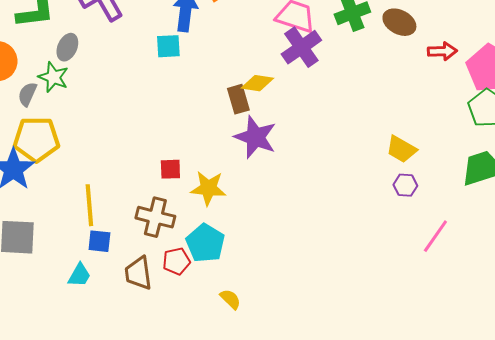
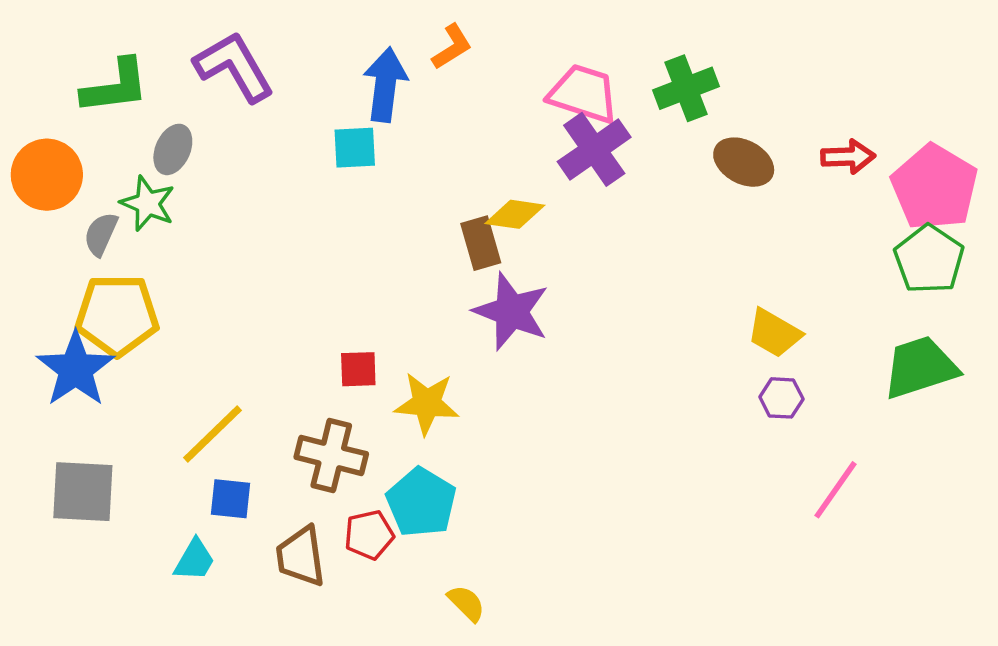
brown ellipse: (399, 22) -> (744, 162), moved
yellow line: (89, 205) -> (212, 434), turned 51

